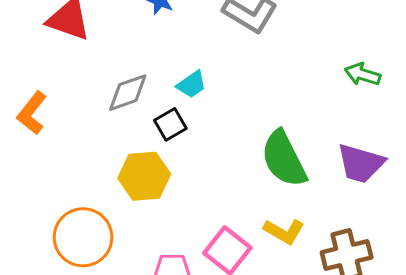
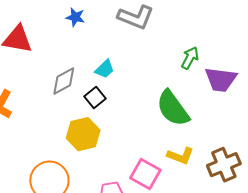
green arrow: (363, 74) -> (190, 58), moved, turned 110
purple trapezoid: (361, 163) -> (221, 79), moved

